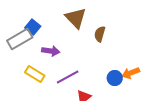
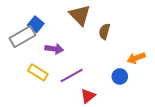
orange arrow: (131, 73) -> (136, 58), moved

